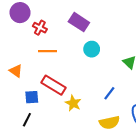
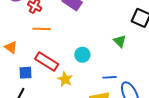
cyan circle: (92, 49) -> (82, 55), moved
blue line: (109, 93) -> (109, 77), moved, turned 48

